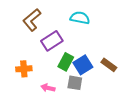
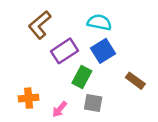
blue square: (83, 65) -> (103, 51), moved
orange cross: (24, 69) -> (29, 98), moved
pink arrow: (48, 88) -> (60, 109), turned -64

